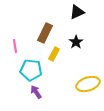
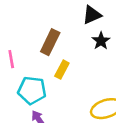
black star: (76, 42) -> (101, 41), moved

